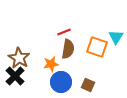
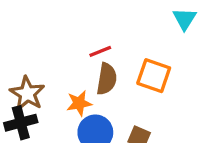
cyan triangle: (116, 37) -> (185, 19), moved
black cross: (15, 76) -> (21, 123), turned 30

